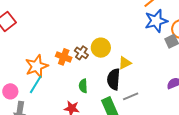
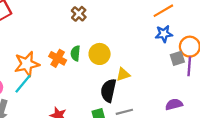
blue star: (156, 21) -> (164, 34), size x0.7
brown cross: (81, 53) -> (79, 14), moved
green semicircle: (83, 86) -> (75, 53), moved

